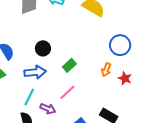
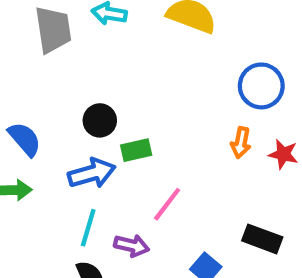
green rectangle: (69, 65) -> (136, 150), moved, turned 40

